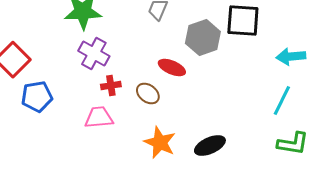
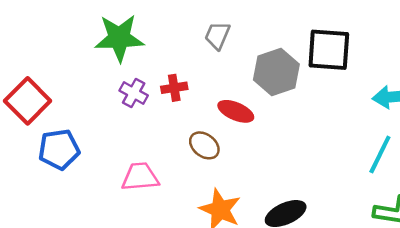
purple cross: (94, 54) -> (134, 93), size x0.7
red cross: (111, 86) -> (174, 88), moved

